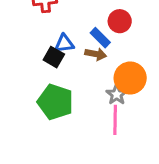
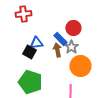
brown arrow: (96, 54) -> (57, 50), turned -112
gray star: (117, 94) -> (71, 47), moved

